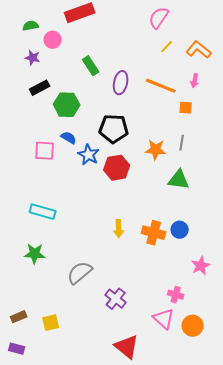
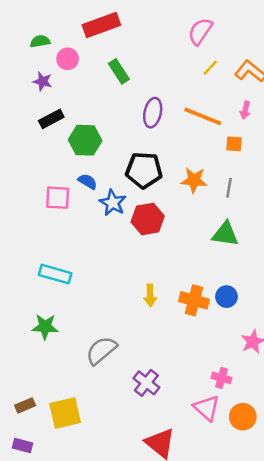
green rectangle: (91, 66) -> (119, 71), moved
orange star: (156, 150) -> (194, 180), moved
yellow square: (51, 323) -> (65, 413), size x1.5

